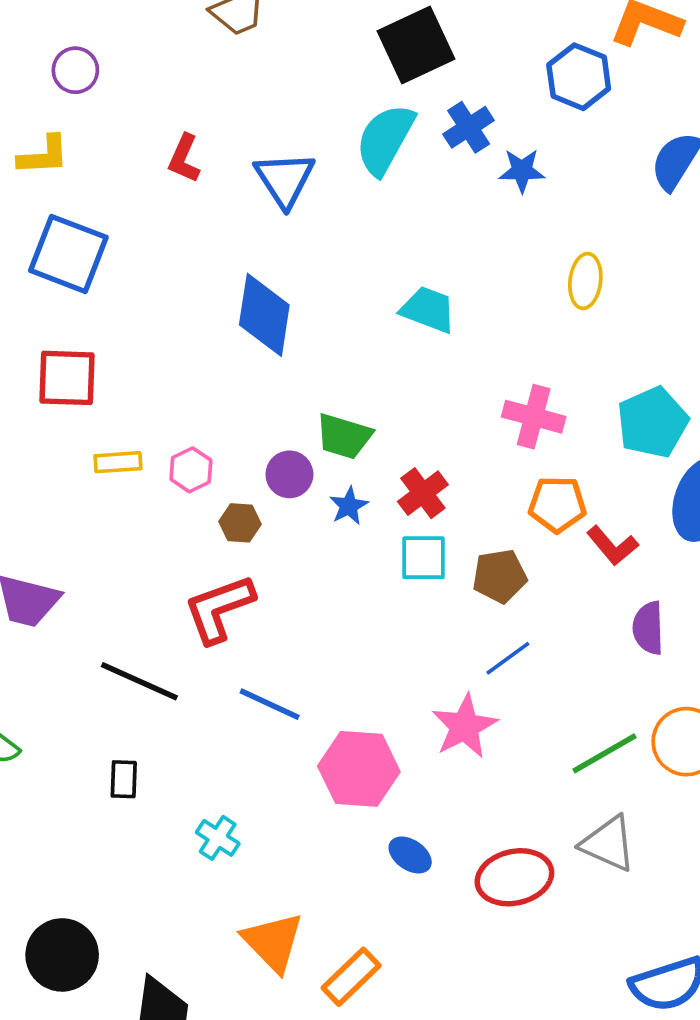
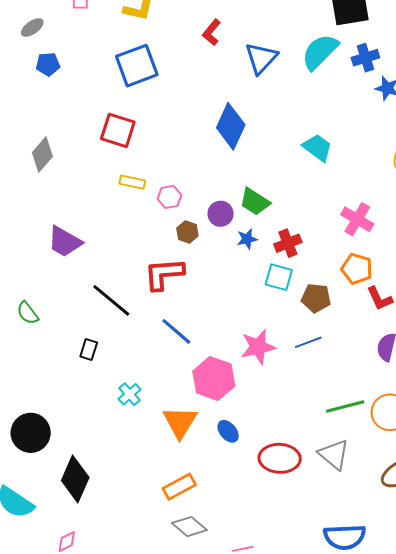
blue square: (68, 254) -> (137, 66), turned 33
pink star: (465, 726) -> (258, 347), moved
orange triangle: (273, 942) -> (180, 422), moved

